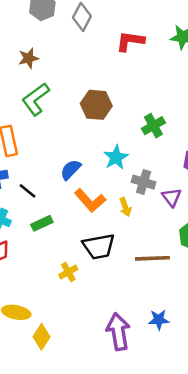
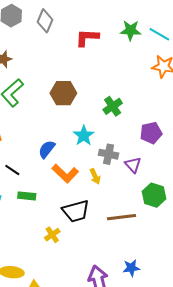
green rectangle: (42, 223) -> (27, 196), turned 36

